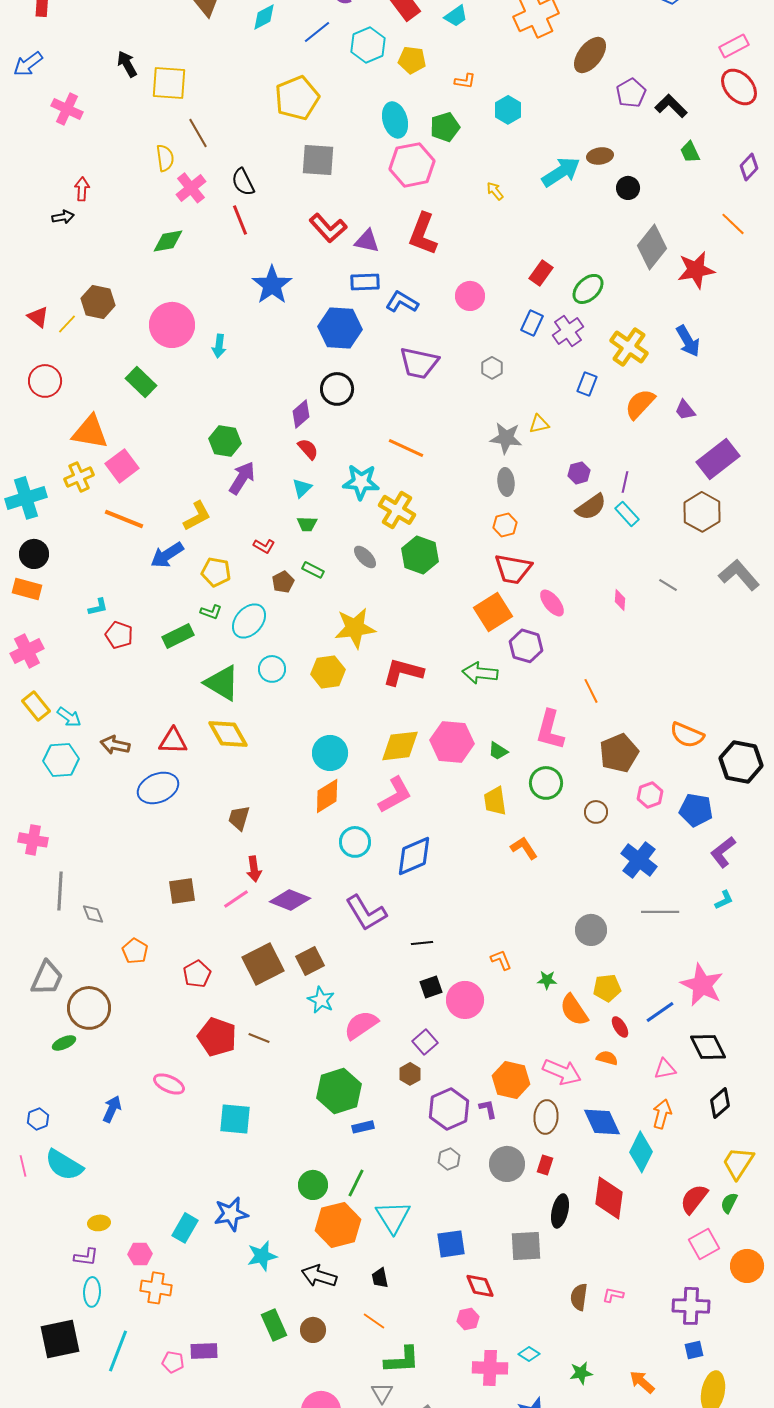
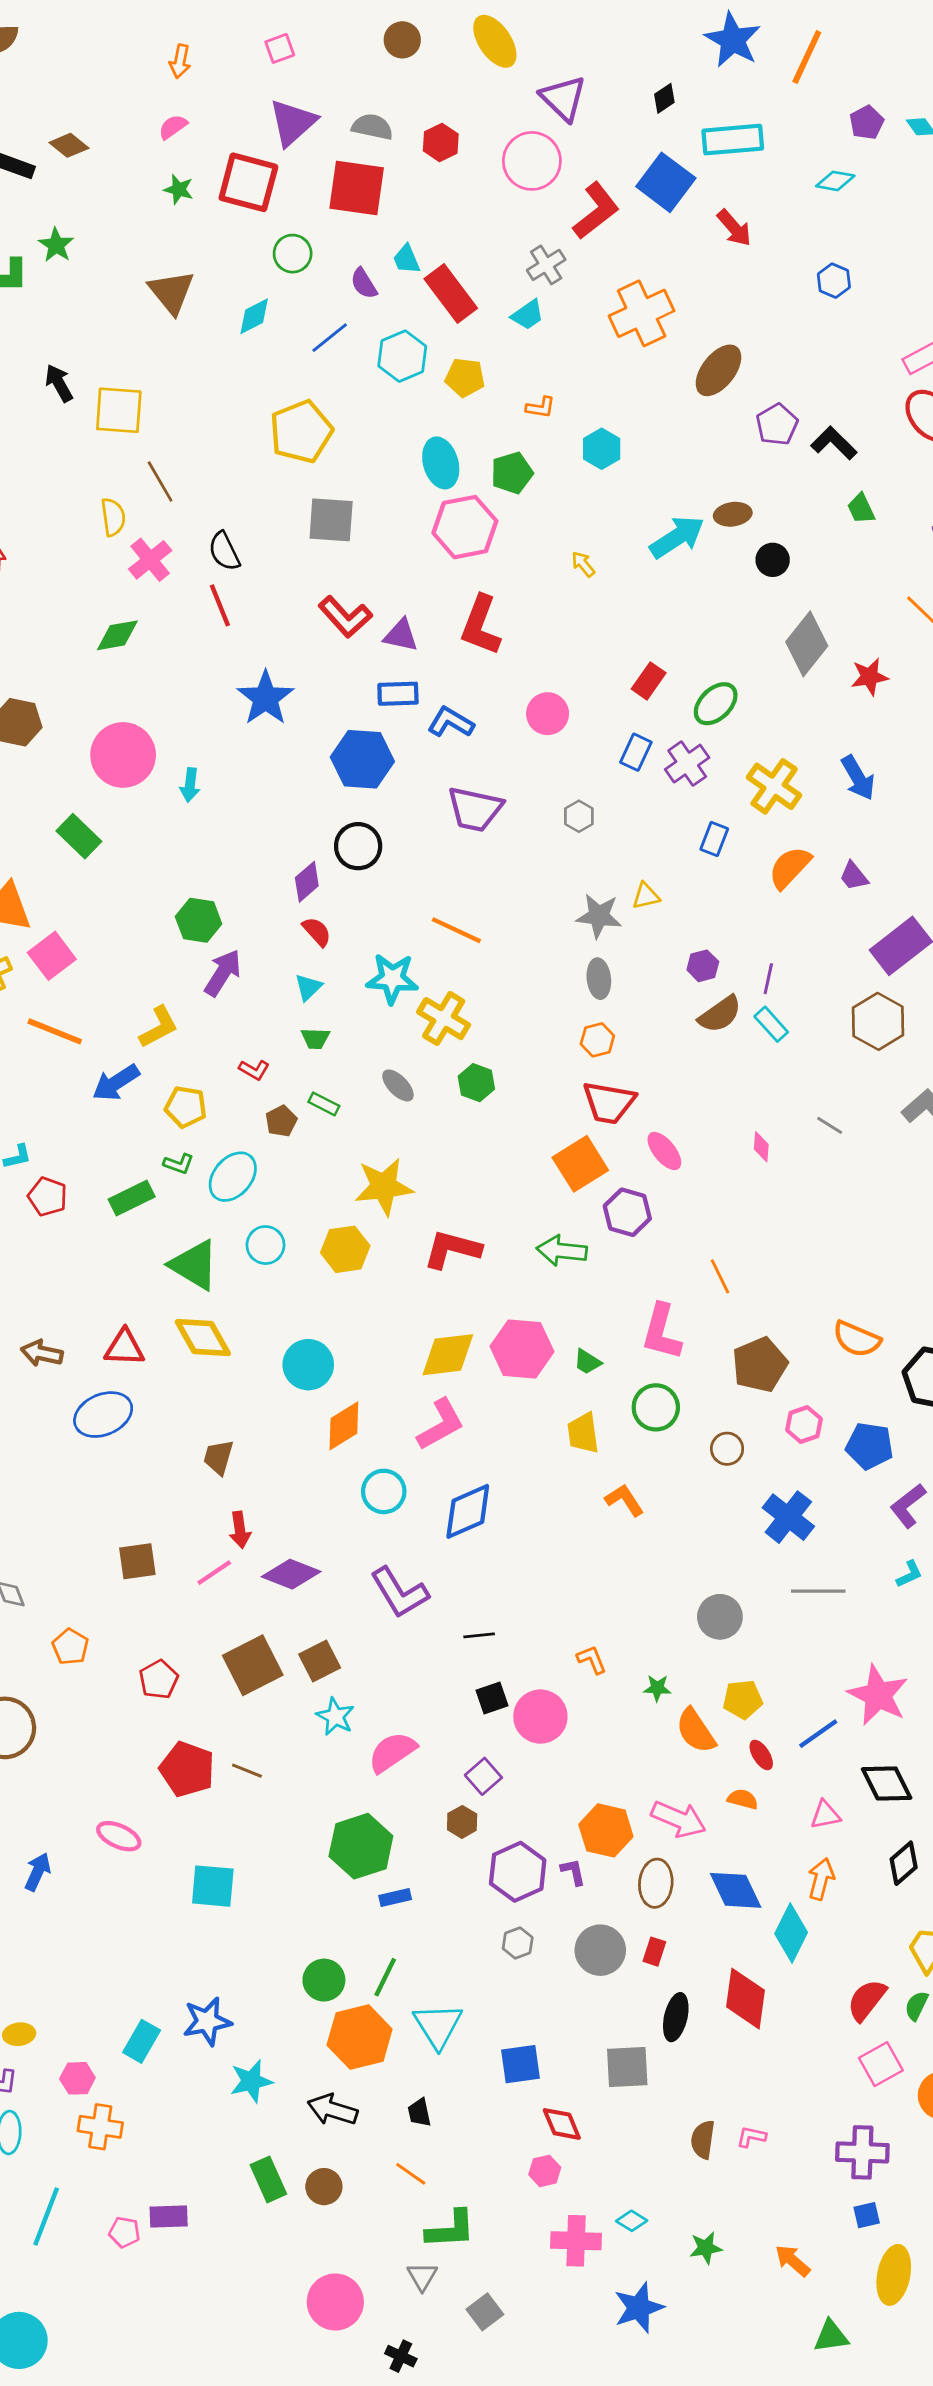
red star: (696, 270) -> (869, 677), size x0.7
green hexagon: (420, 555) -> (476, 1083), size x0.7
cyan circle: (330, 753) -> (308, 1365), moved

